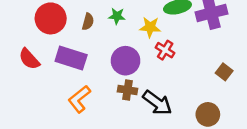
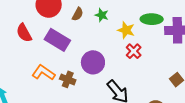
purple circle: (126, 61) -> (93, 62), moved
brown cross: (128, 90) -> (68, 79), moved
orange L-shape: (79, 99) -> (43, 73), moved, turned 60

